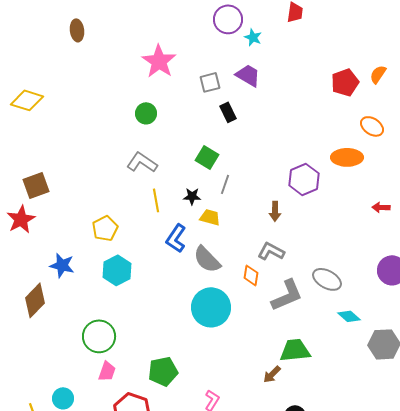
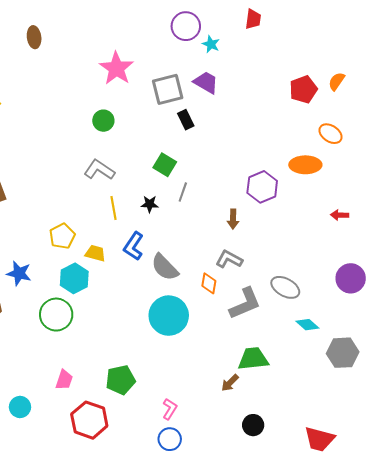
gray square: (210, 82) -> (168, 89), size x1.5
yellow trapezoid: (210, 217) -> (95, 253), moved
green circle: (99, 336) -> (56, 315), moved

